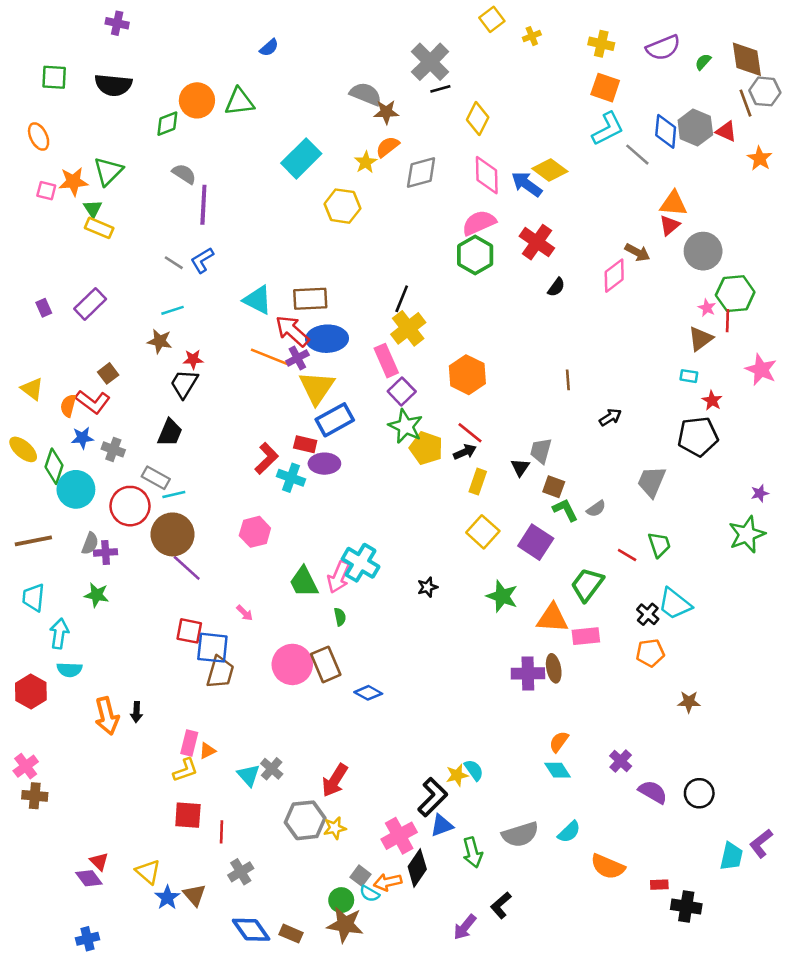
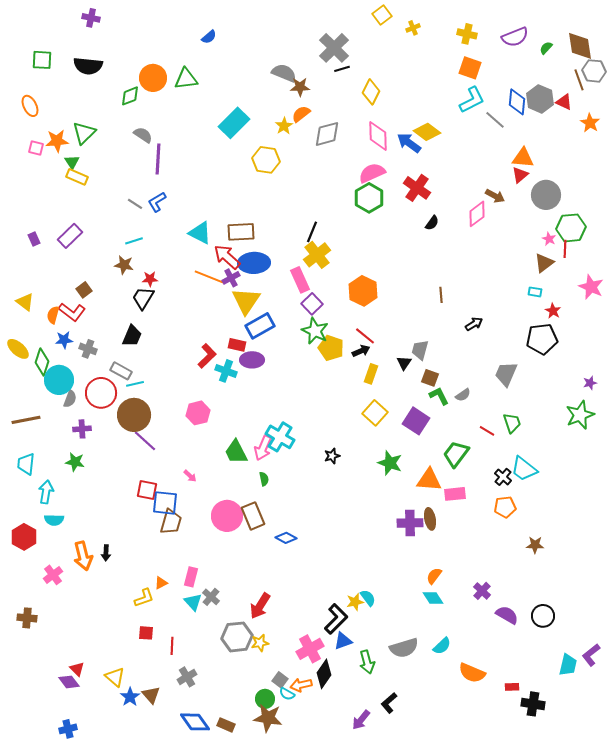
gray semicircle: (90, 543) -> (70, 399), moved
pink rectangle: (189, 743) -> (191, 577), moved
pink cross: (26, 766) -> (53, 575), moved
red square: (188, 815) -> (146, 633), size x0.7

